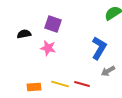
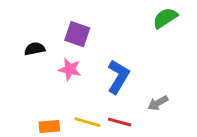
blue L-shape: (99, 48) -> (118, 77), moved

